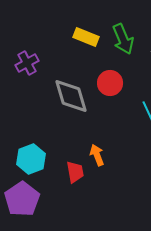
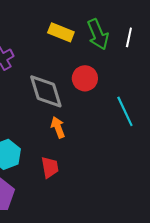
orange arrow: (97, 155) -> (58, 127), moved

